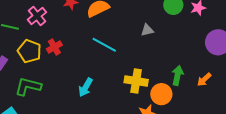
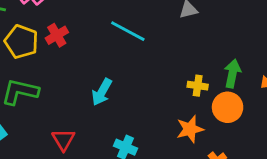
yellow cross: (136, 81) -> (198, 86), moved, size x0.6
orange circle: (161, 94) -> (228, 107), moved

